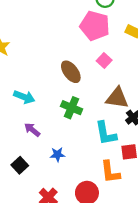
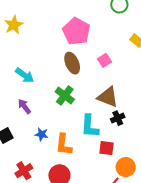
pink pentagon: (95, 26) -> (76, 31), moved
orange L-shape: (110, 172) -> (64, 145), moved

